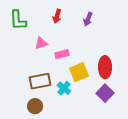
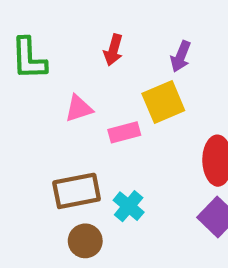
yellow square: (79, 72) -> (163, 102), moved
brown circle: (35, 106) -> (85, 241), moved

